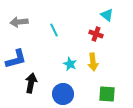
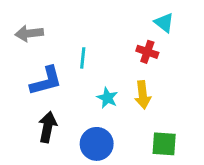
cyan line: (54, 30) -> (83, 58), moved, turned 32
blue L-shape: (16, 59) -> (46, 81), moved

